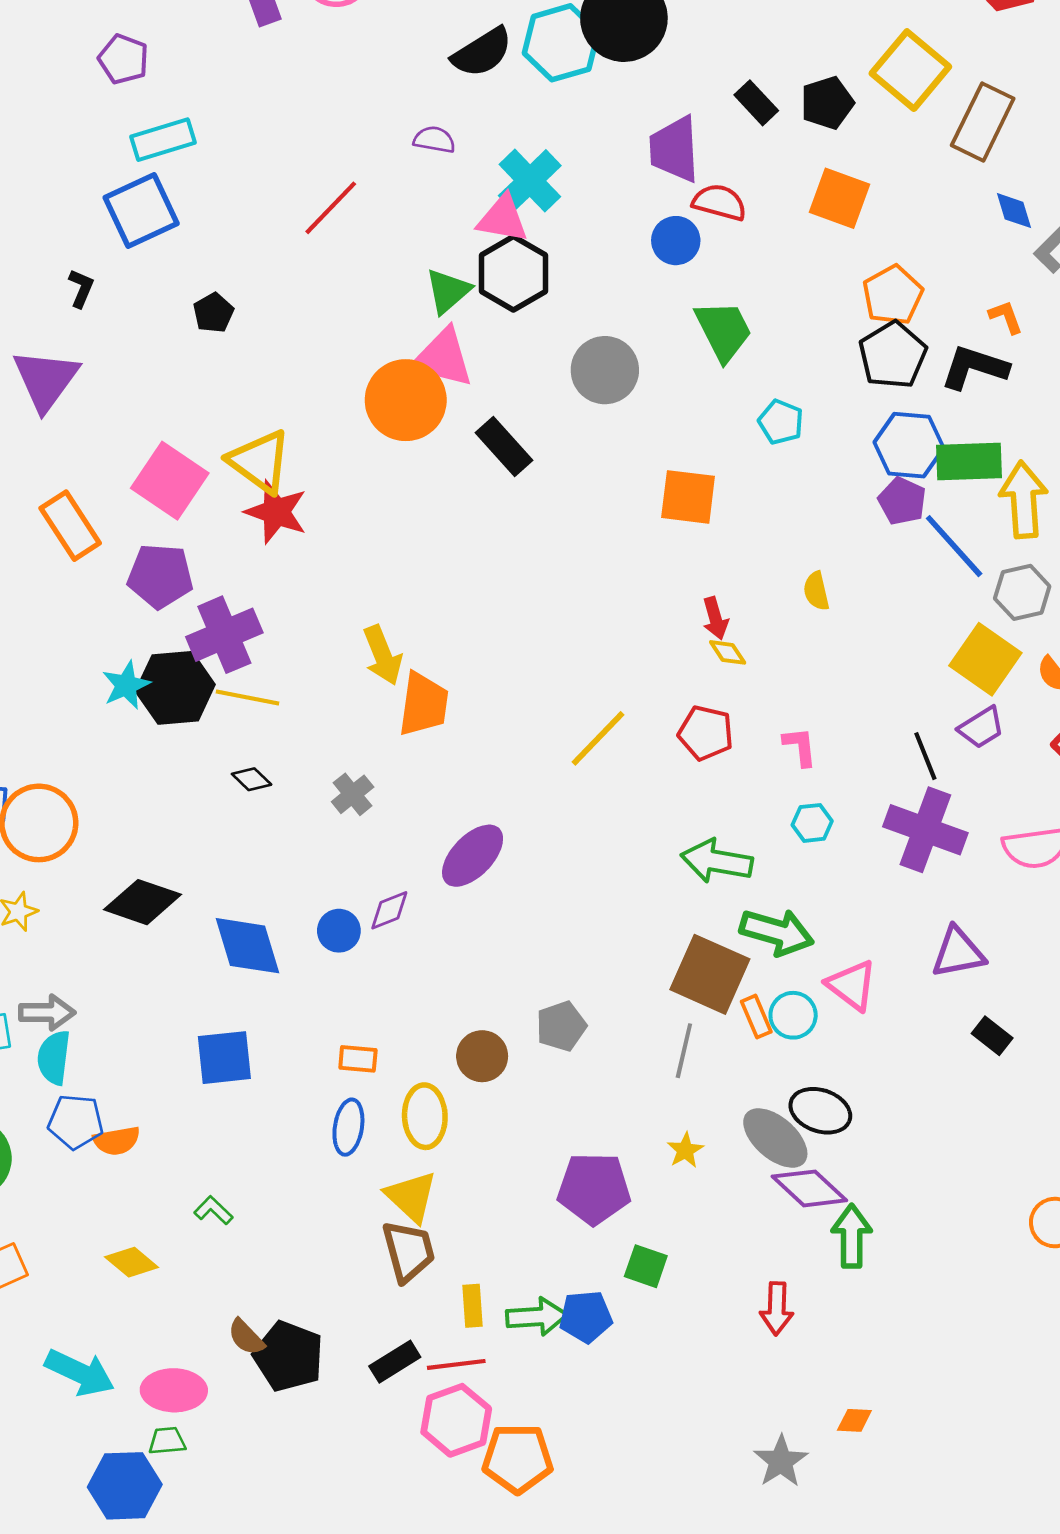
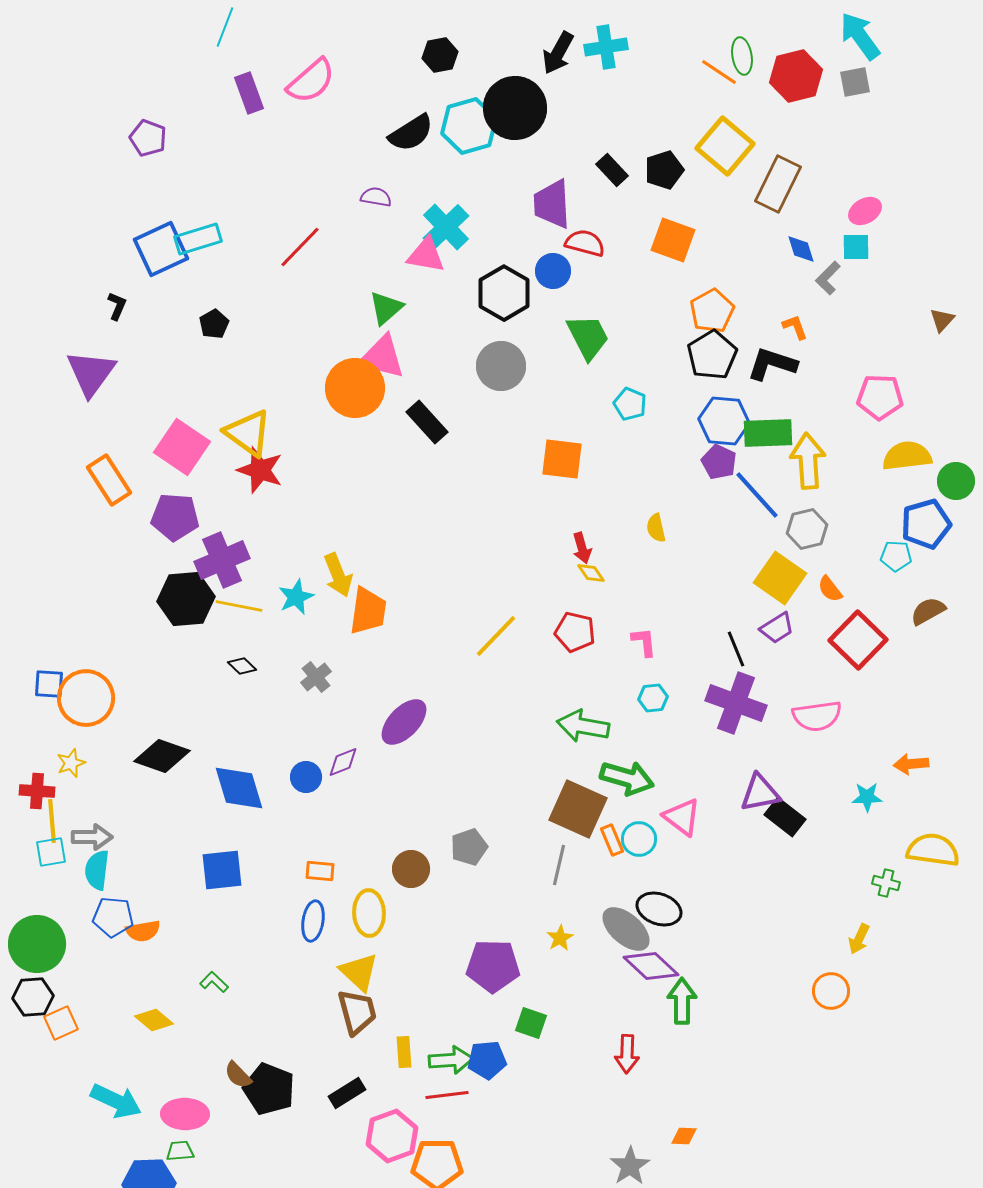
cyan rectangle: (163, 140) -> (198, 239), moved
black hexagon: (513, 273) -> (504, 293), moved
cyan star: (126, 685) -> (296, 597), moved
black rectangle: (992, 1036) -> (785, 817), moved, size x1.4
red line: (456, 1364) -> (447, 1095), moved

